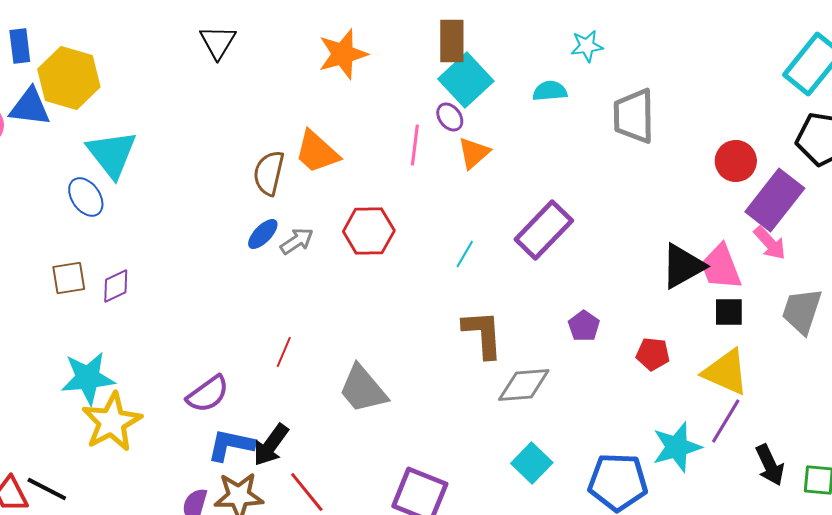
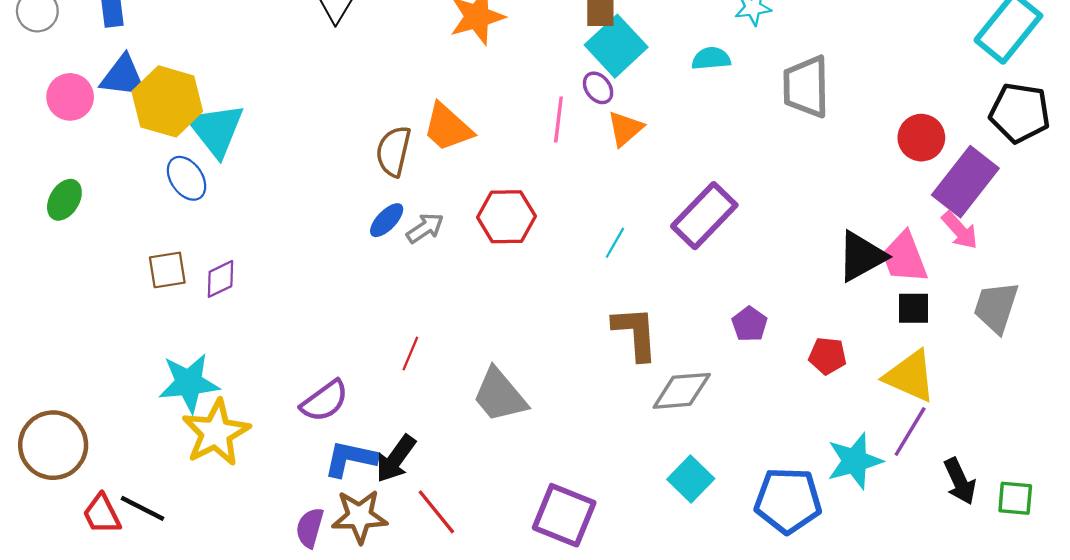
yellow hexagon: (69, 78) -> (167, 101), moved

